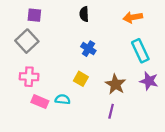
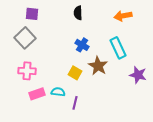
cyan rectangle: (140, 51) -> (118, 48), moved
brown star: (115, 84) -> (98, 66), moved
pink rectangle: (40, 102) -> (37, 94), turned -42
purple line: (111, 111) -> (75, 103), moved

